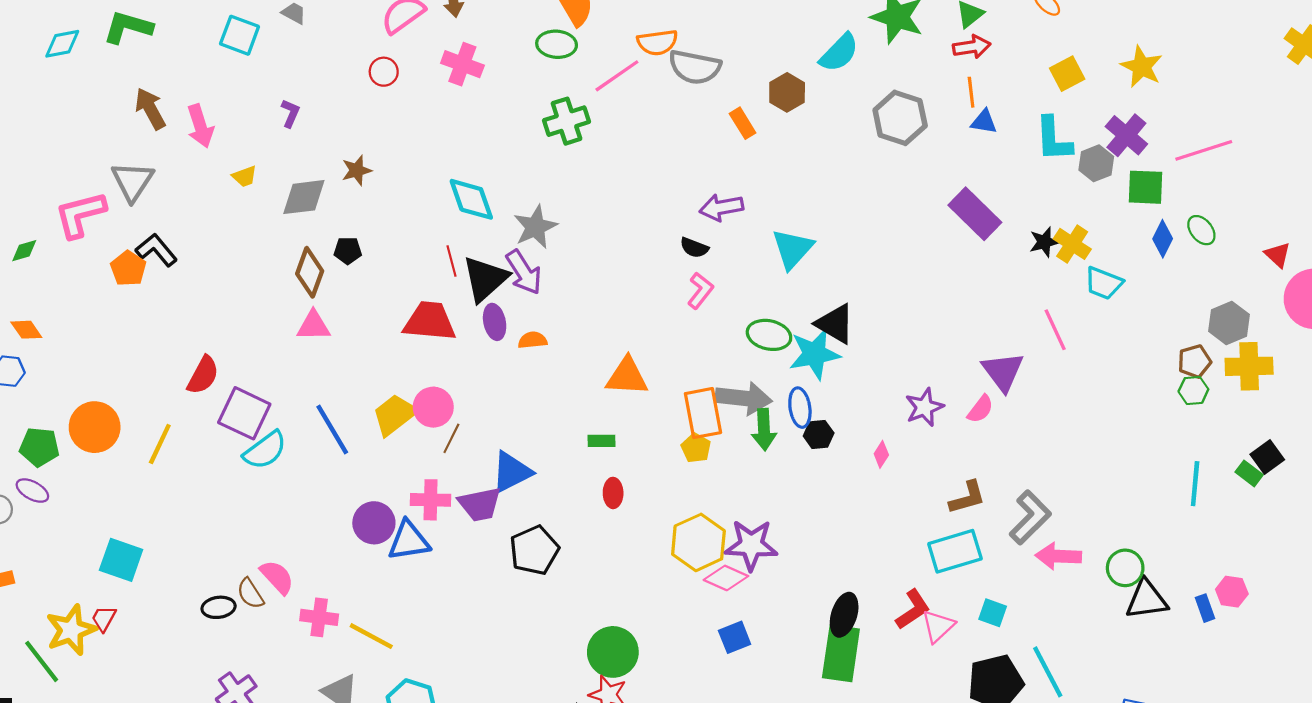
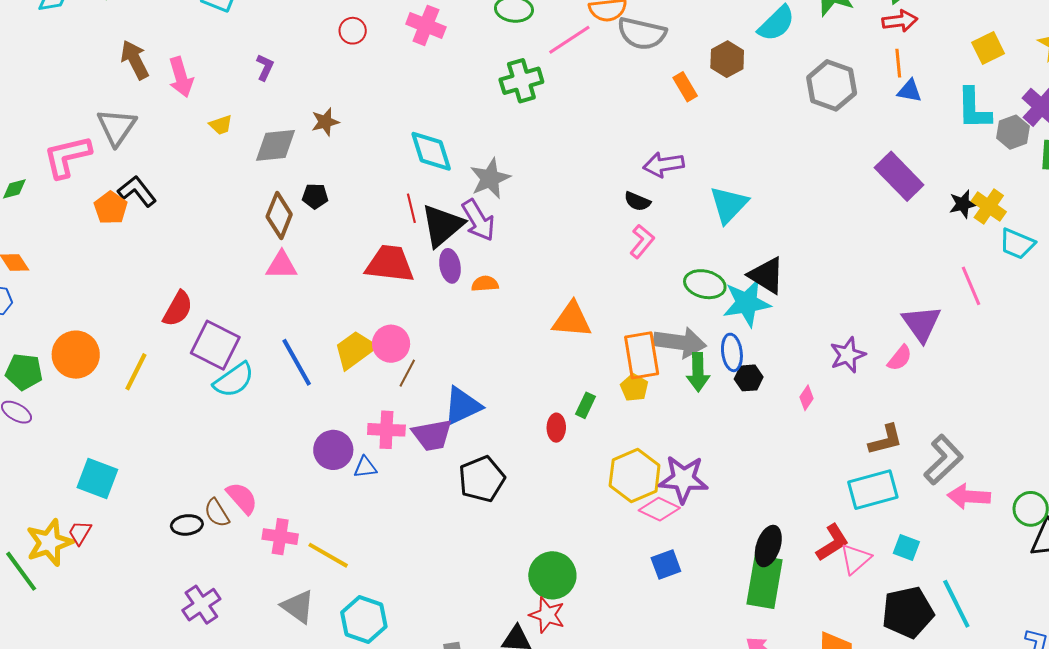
green rectangle: (602, 441) -> (586, 405), moved, turned -65
blue triangle: (409, 541) -> (365, 467), size x0.6

